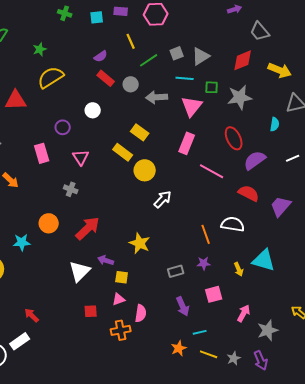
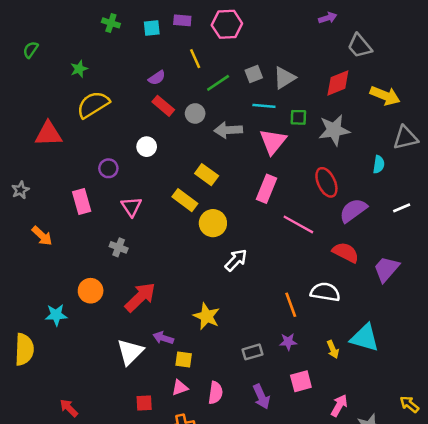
pink semicircle: (141, 313) -> (215, 393), moved

